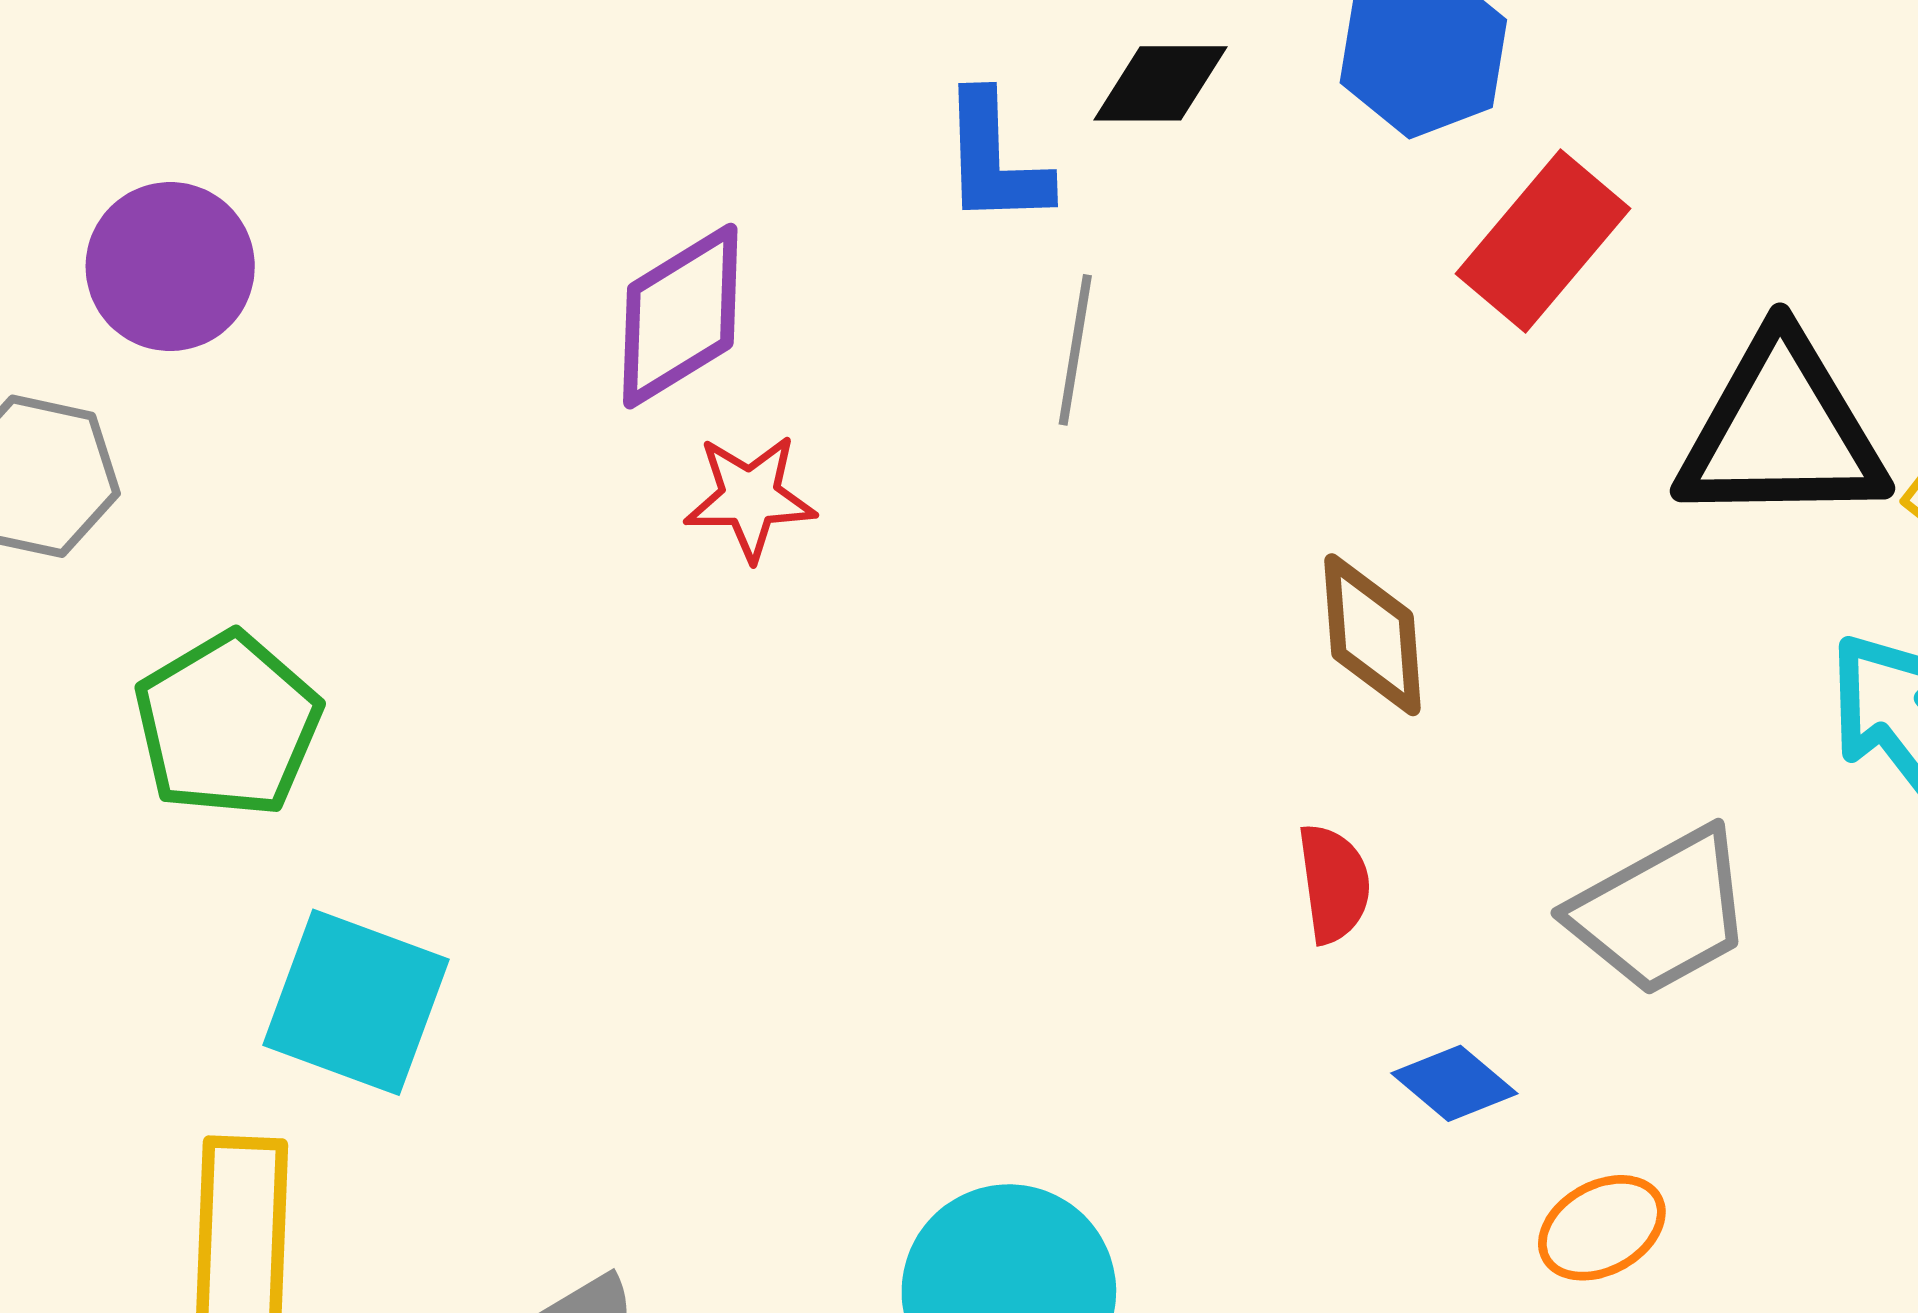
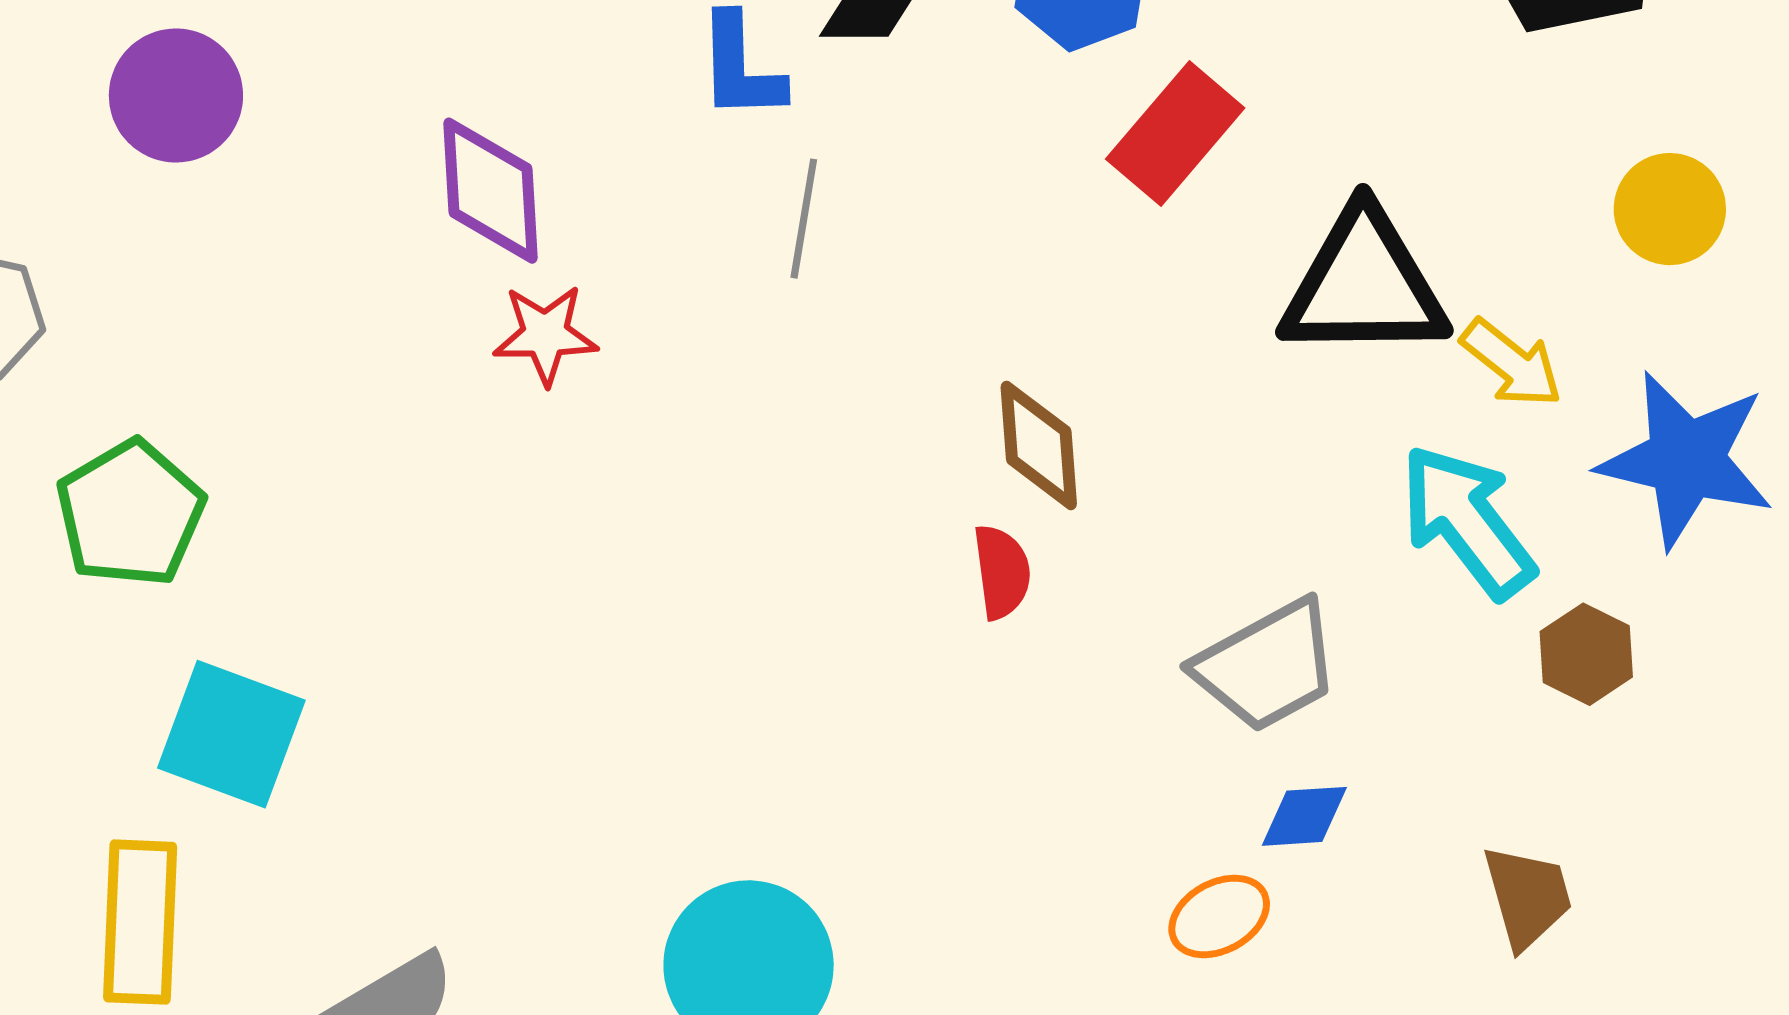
purple circle: (170, 267) -> (176, 96), moved
purple diamond: (680, 316) -> (491, 191), turned -62
red semicircle: (1334, 883) -> (1002, 572), moved
blue diamond: (1454, 1083) -> (1304, 816), moved, turned -44

